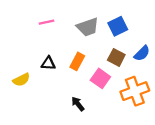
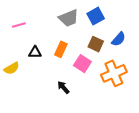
pink line: (47, 22) -> (19, 25), moved

